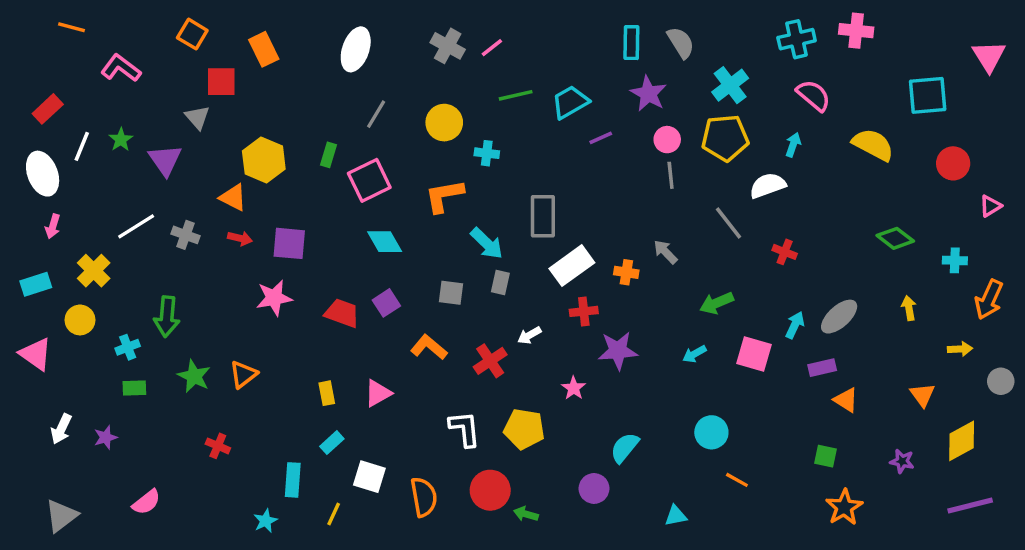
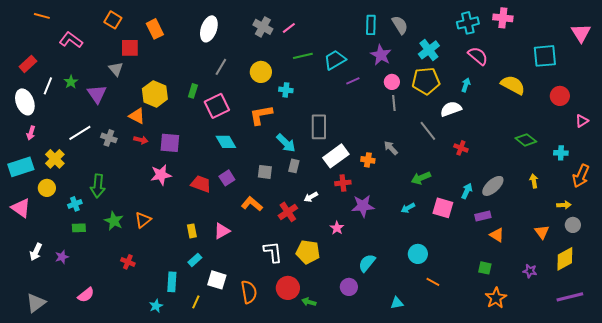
cyan rectangle: (36, 284) -> (21, 167), size x1.4
gray circle: (1001, 381) -> (573, 225), moved

